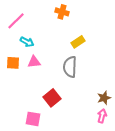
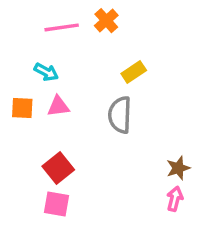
orange cross: (62, 12) -> (106, 21), turned 32
pink line: (16, 21) -> (62, 27), moved, turned 36
red square: (52, 98) -> (58, 168), moved

